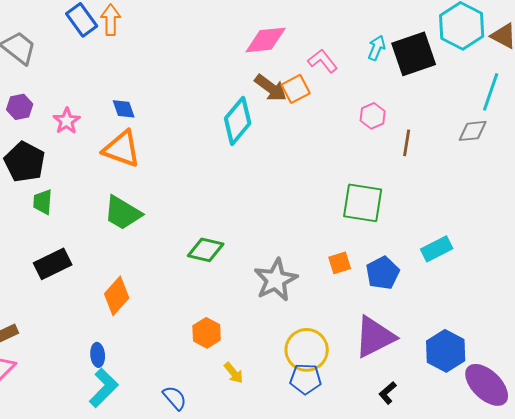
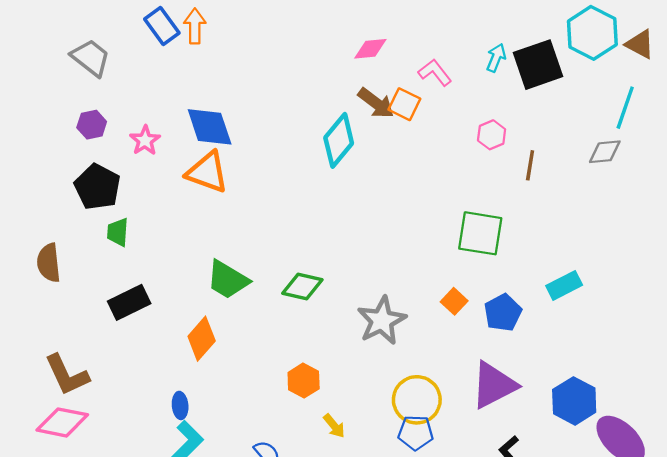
pink diamond: (266, 40) -> (370, 49), size x0.7
orange square: (296, 89) -> (404, 104), turned -36
blue diamond: (124, 109) -> (210, 127), size x1.8
green trapezoid: (123, 213) -> (228, 280), moved
orange square: (340, 263) -> (454, 301), turned -30

